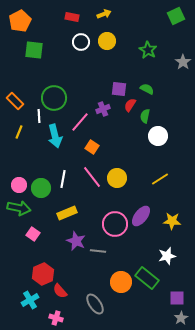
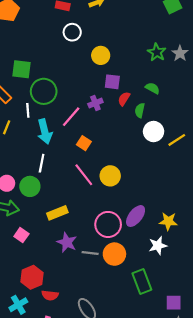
yellow circle: (107, 41) -> (101, 55), moved
green square: (34, 50) -> (21, 69), moved
green star: (148, 50) -> (157, 52), moved
green semicircle: (147, 89) -> (152, 88), moved
white line: (63, 179) -> (42, 163), moved
yellow line: (160, 179) -> (177, 140), moved
white star: (167, 256) -> (158, 246), moved
green rectangle: (147, 278) -> (142, 282), turned 30
orange circle: (121, 282) -> (114, 254), moved
red semicircle: (60, 291) -> (50, 295), turned -42

